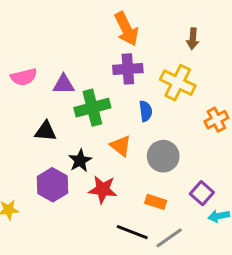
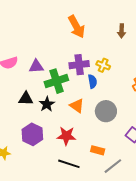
purple cross: (128, 69) -> (79, 65), moved
yellow cross: (178, 83) -> (103, 65), moved, size x0.6
black star: (80, 161) -> (47, 104), moved
orange rectangle: (156, 202) -> (98, 150), moved
black line: (132, 232) -> (69, 164), moved

